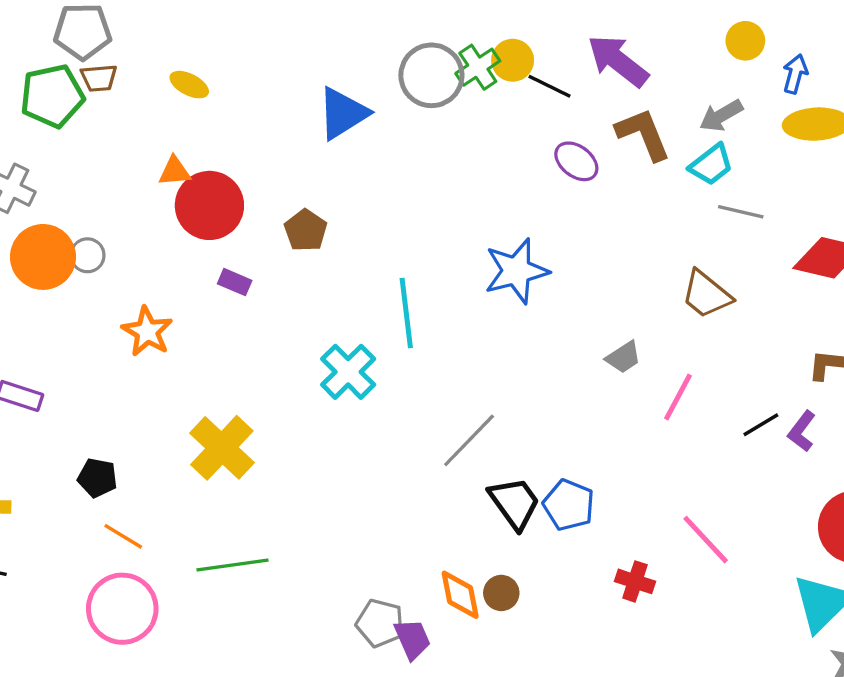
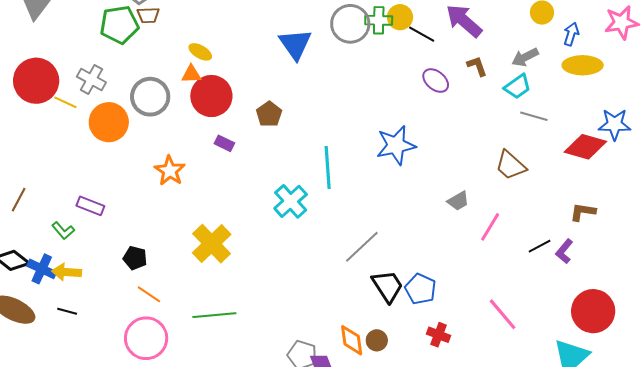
green cross: (478, 67) -> (379, 20), turned 32
yellow ellipse: (189, 85) -> (200, 52), moved
blue triangle: (343, 113) -> (295, 44), turned -36
brown L-shape: (643, 134) -> (477, 66), size x0.6
gray circle: (87, 255) -> (150, 97), moved, size x1.8
red cross: (635, 581) -> (438, 335), moved

